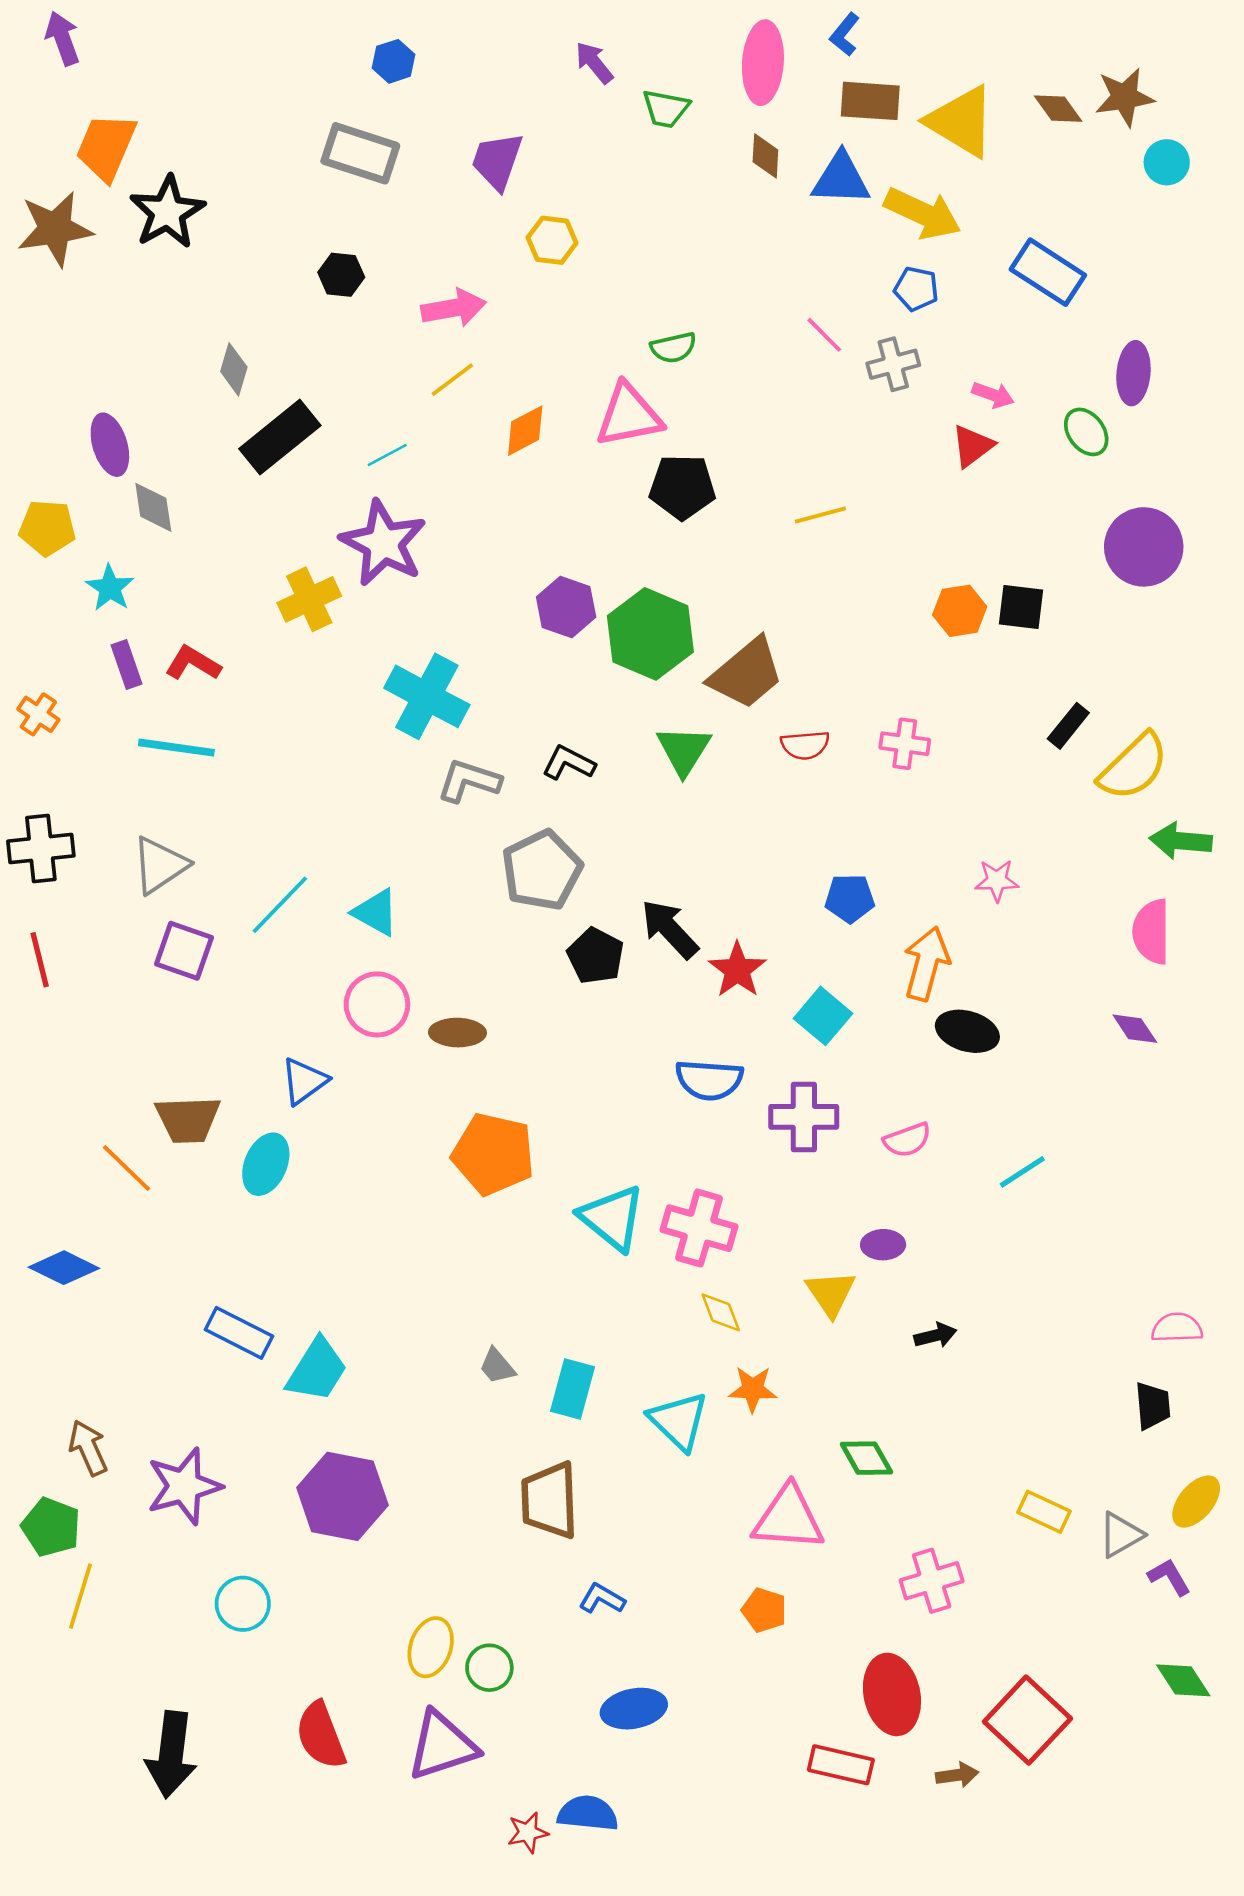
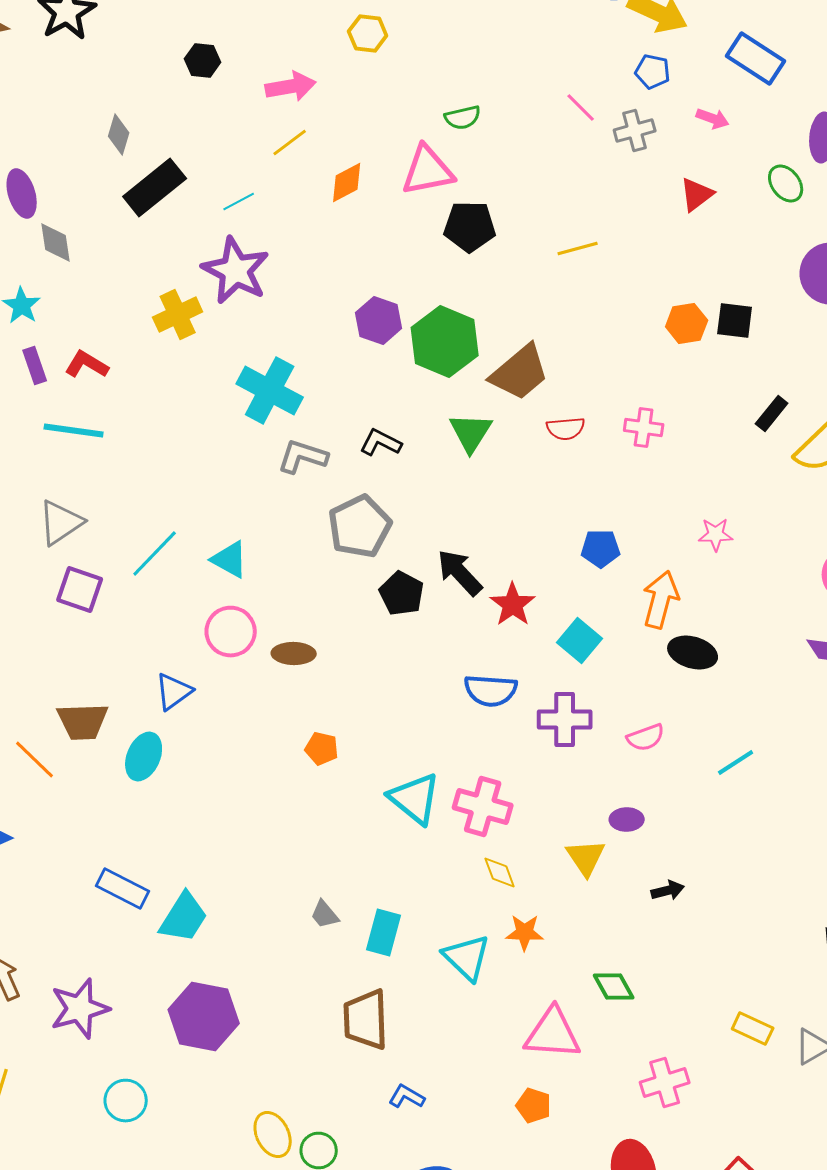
pink arrow: (993, 395) -> (713, 118), moved
orange pentagon: (493, 1154) -> (322, 748), size x0.5
yellow ellipse: (431, 1647) -> (273, 1134), turned -45

